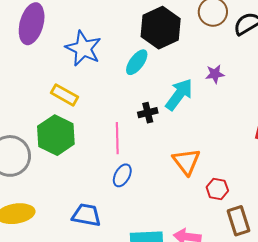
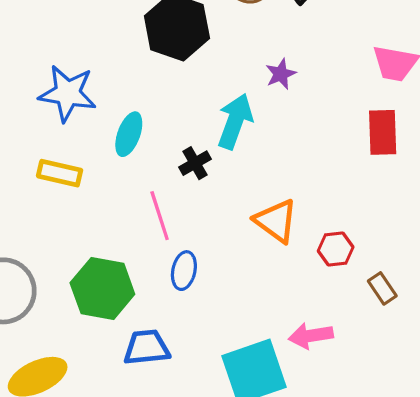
cyan ellipse: (137, 62) -> (129, 134), moved
green hexagon: (56, 135) -> (102, 288), moved
brown rectangle: (238, 221) -> (382, 288), size x0.7

